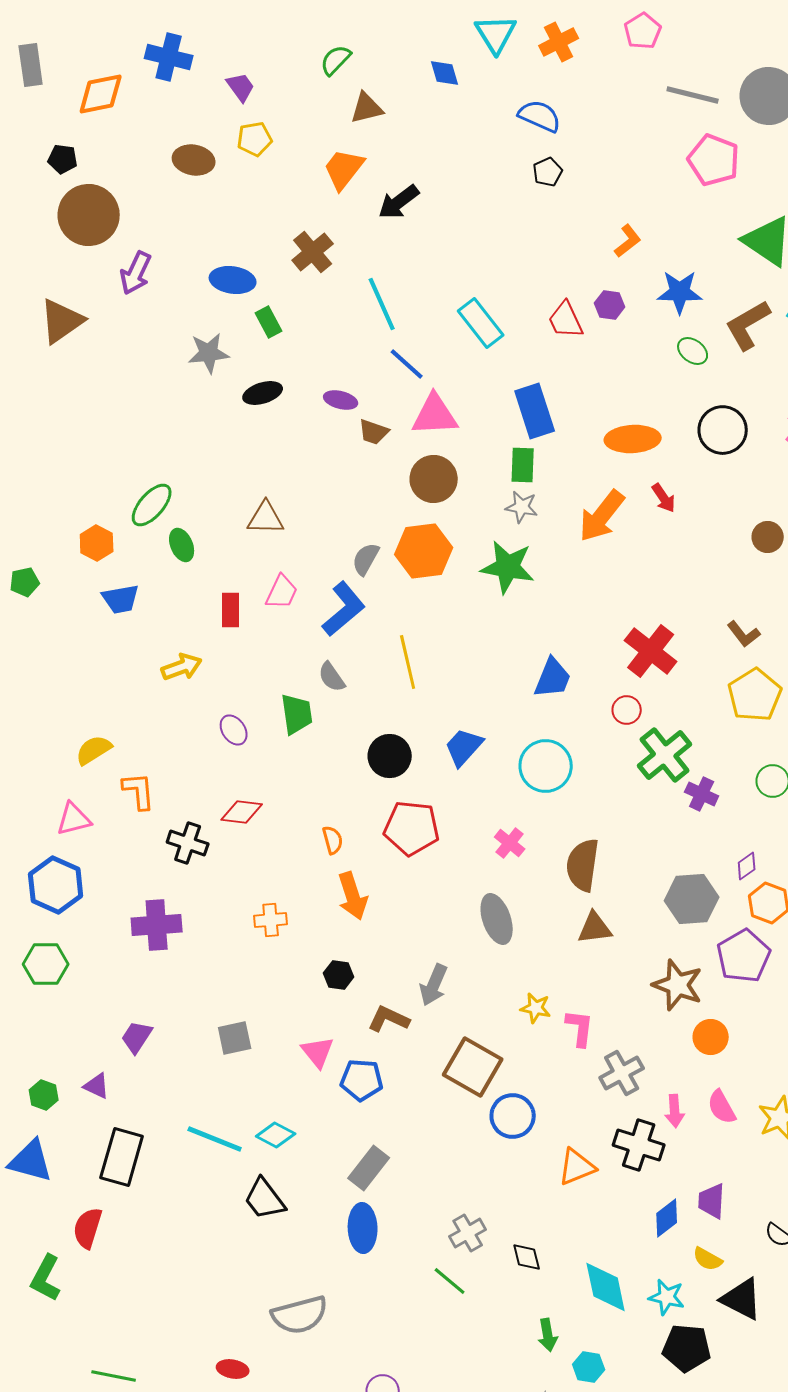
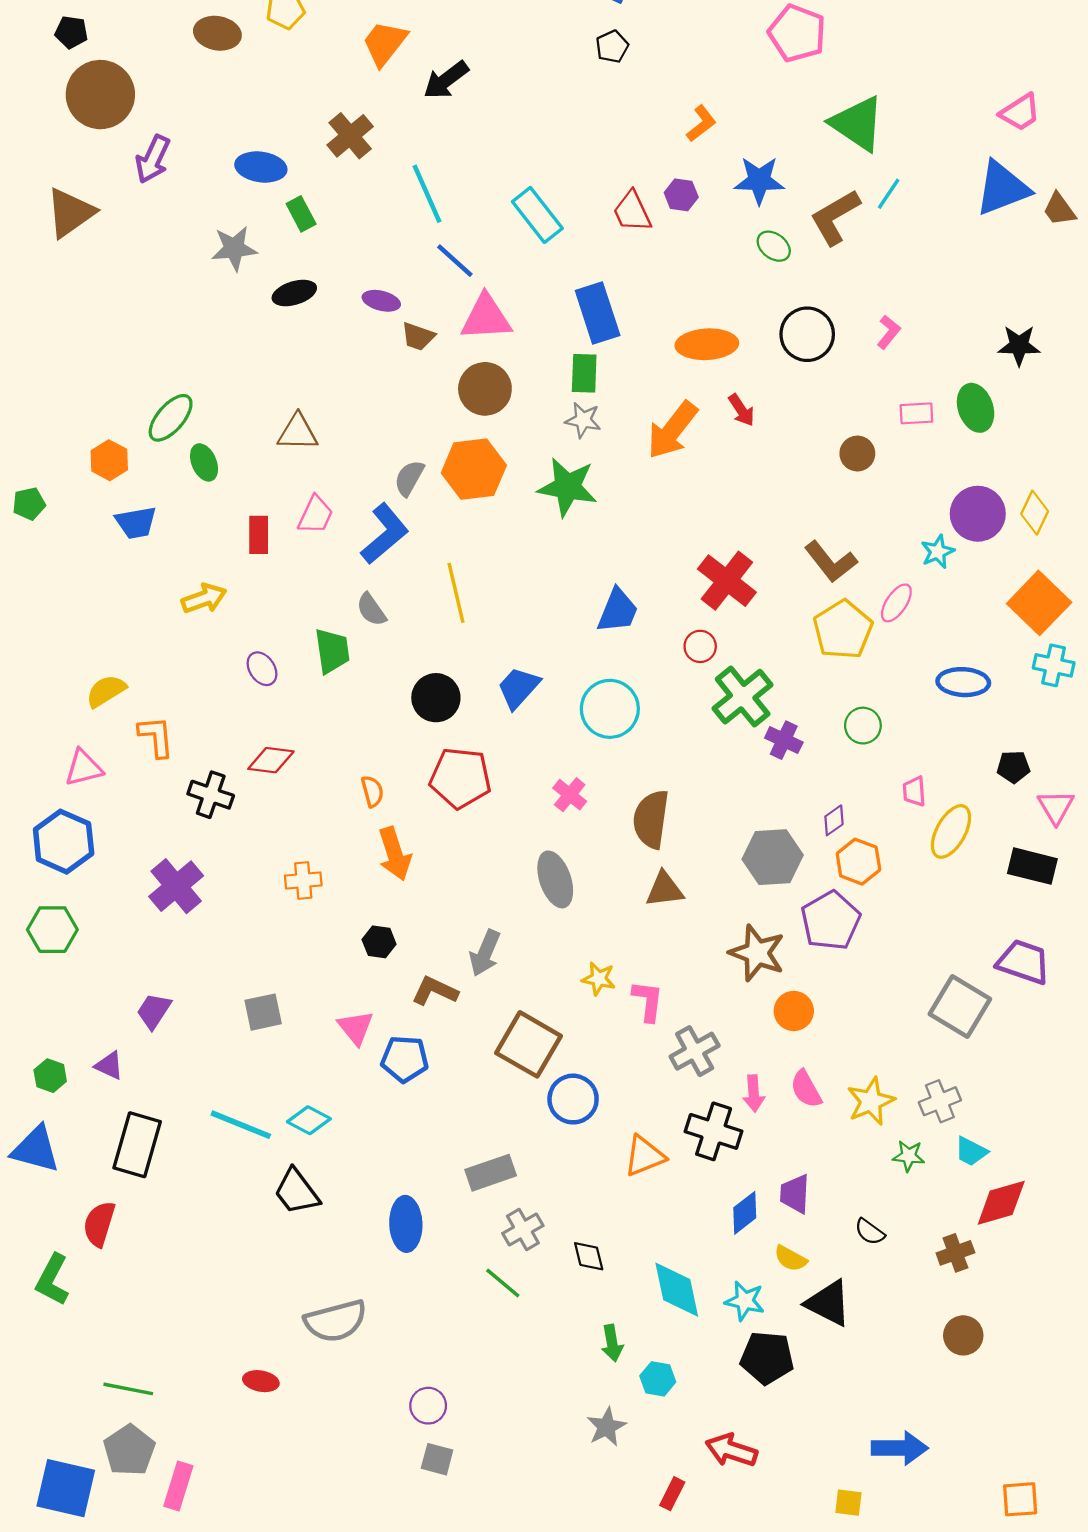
brown L-shape: (744, 634) -> (831, 562), size x1.4
purple cross: (157, 925) -> (176, 886), turned -36
gray rectangle: (369, 1168) -> (491, 1173), moved, turned 33

